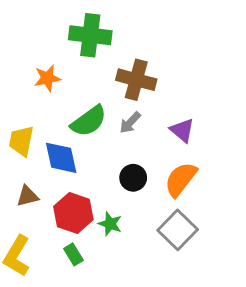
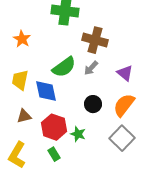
orange star: (47, 78) -> (22, 39), moved, turned -30

